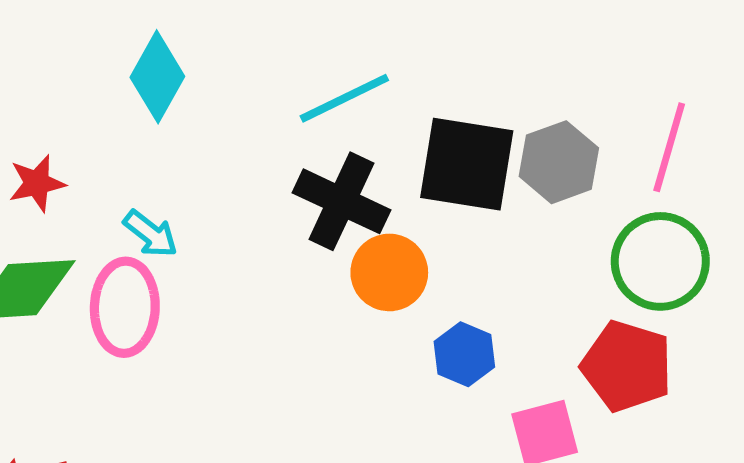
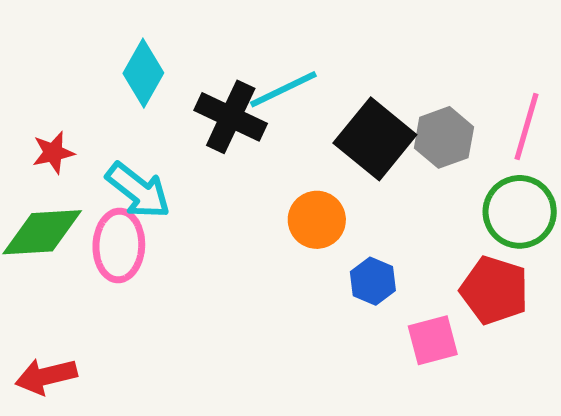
black square: (467, 164) -> (375, 139), turned 30
black cross: (342, 201) -> (231, 117), moved
cyan arrow: (151, 234) -> (138, 190), size x1.6

